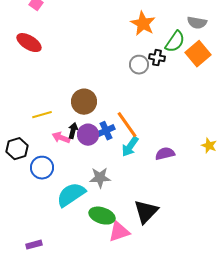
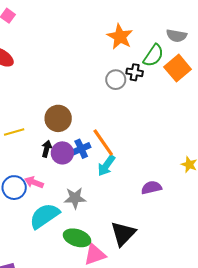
pink arrow: (61, 138) -> (34, 182), moved
purple semicircle: (165, 154) -> (151, 188), moved

